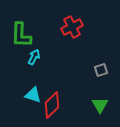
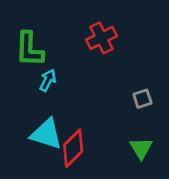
cyan triangle: (33, 95) -> (46, 134), size x1.4

